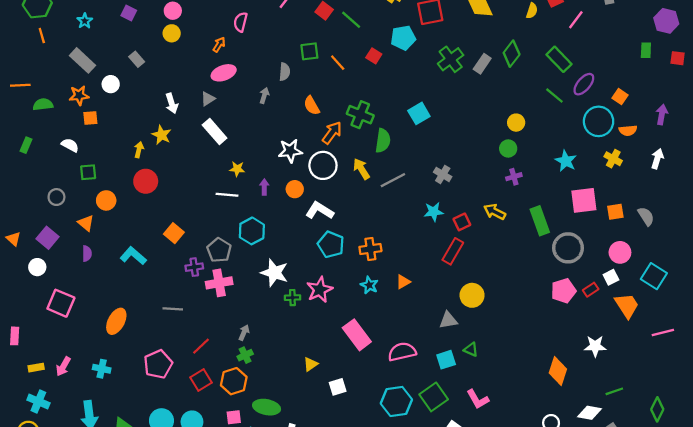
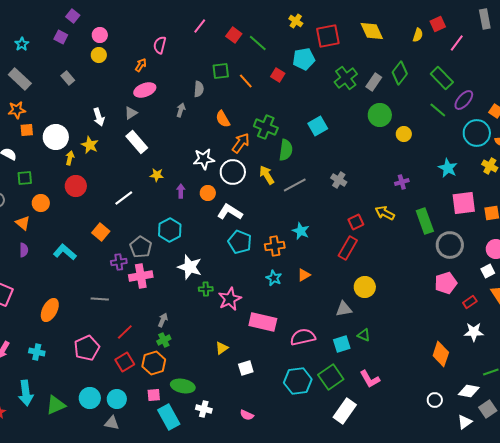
white circle: (111, 84) -> (56, 137), moved, size x1.6
green circle: (508, 148) -> (380, 115), moved, size x1.5
white line: (227, 195) -> (124, 198), moved, turned -42
cyan star: (434, 212) -> (301, 231), moved, turned 30
pink star: (320, 290) -> (230, 299), moved
red rectangle: (591, 290) -> (470, 302), moved
pink rectangle: (357, 335) -> (263, 322), turned -40

